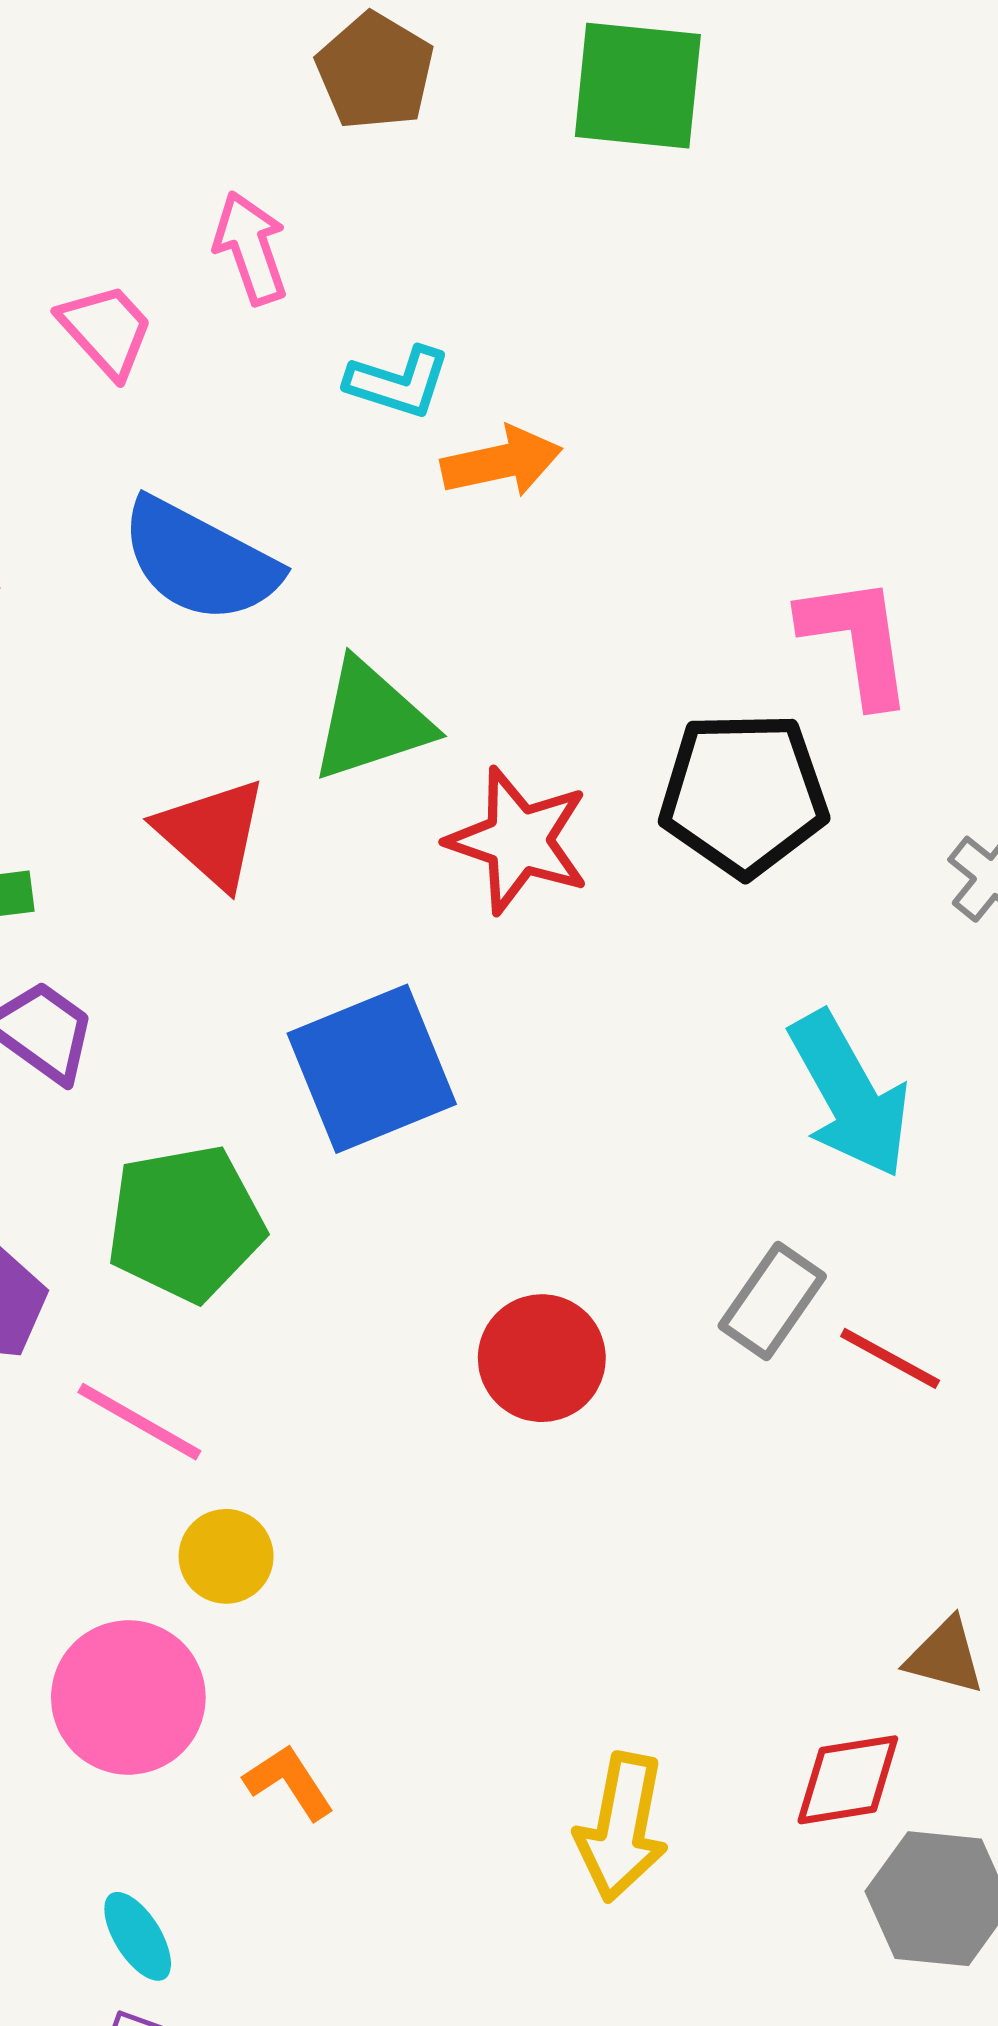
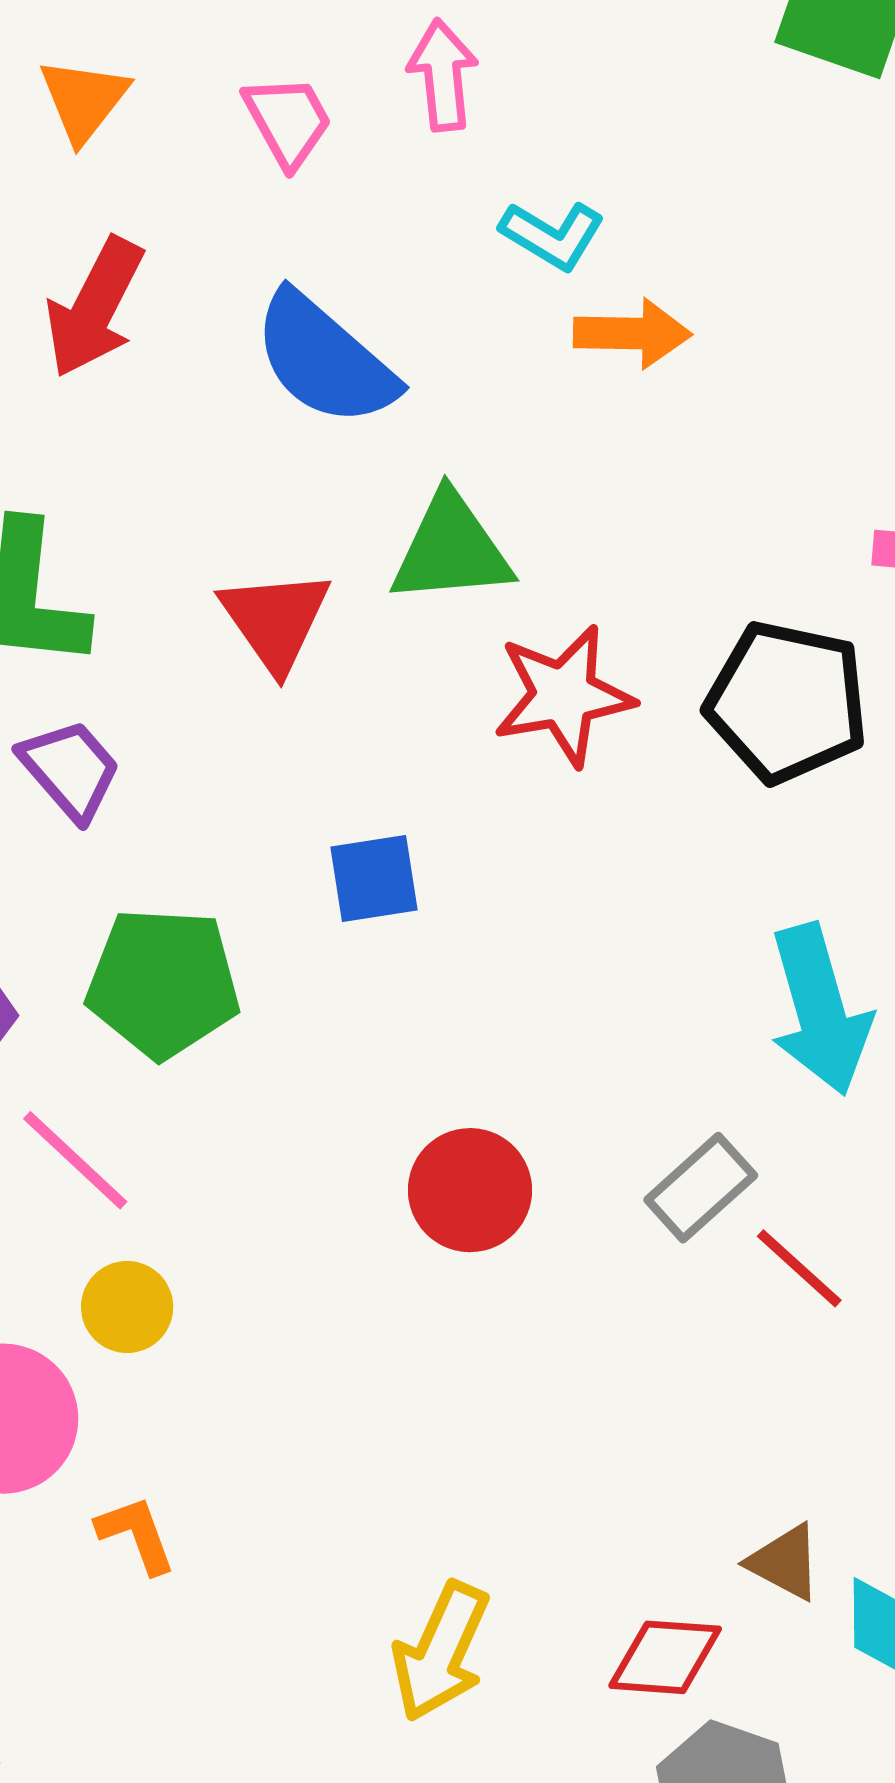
red star: (518, 840) -> (564, 695), turned 30
blue square: (372, 1069) -> (374, 878), size x0.6

